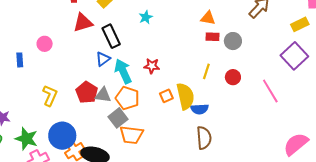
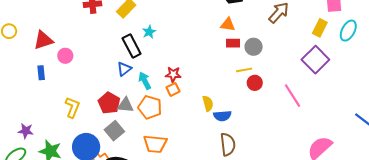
cyan star: (146, 17) -> (149, 32), moved
red triangle: (83, 23) -> (43, 40), moved
yellow rectangle: (300, 24) -> (320, 28), turned -36
cyan arrow: (123, 71) -> (145, 81), size x0.7
yellow line: (206, 71) -> (244, 70), moved, turned 63
orange square: (166, 96) -> (173, 89), moved
yellow semicircle: (185, 96) -> (208, 103), size x0.6
gray square: (118, 118) -> (114, 131), moved

